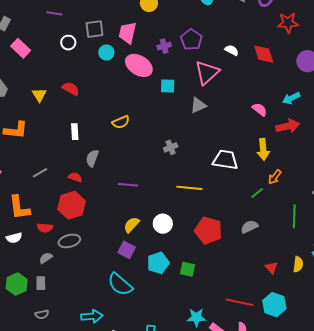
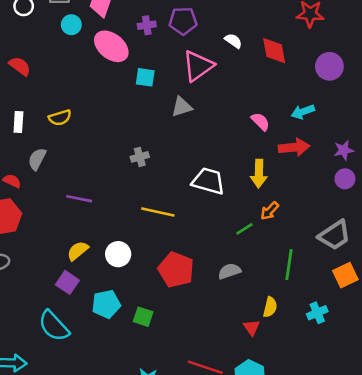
purple pentagon: (191, 40) -> (183, 21), turned 30
yellow semicircle: (121, 122) -> (60, 118), moved
yellow semicircle: (298, 264) -> (270, 307), moved

